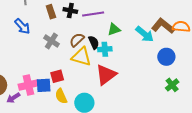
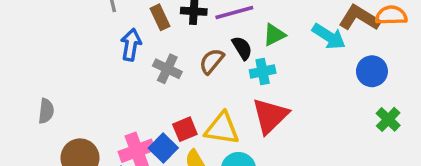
blue arrow: (22, 26) -> (131, 45), moved, turned -120
black semicircle: (94, 42) -> (242, 48), moved
yellow triangle: (81, 57) -> (222, 129), moved
blue square: (44, 85) -> (163, 148), turned -35

